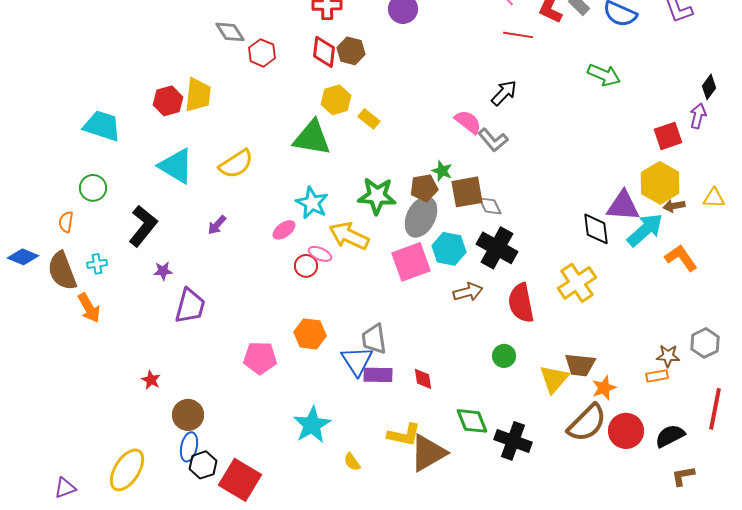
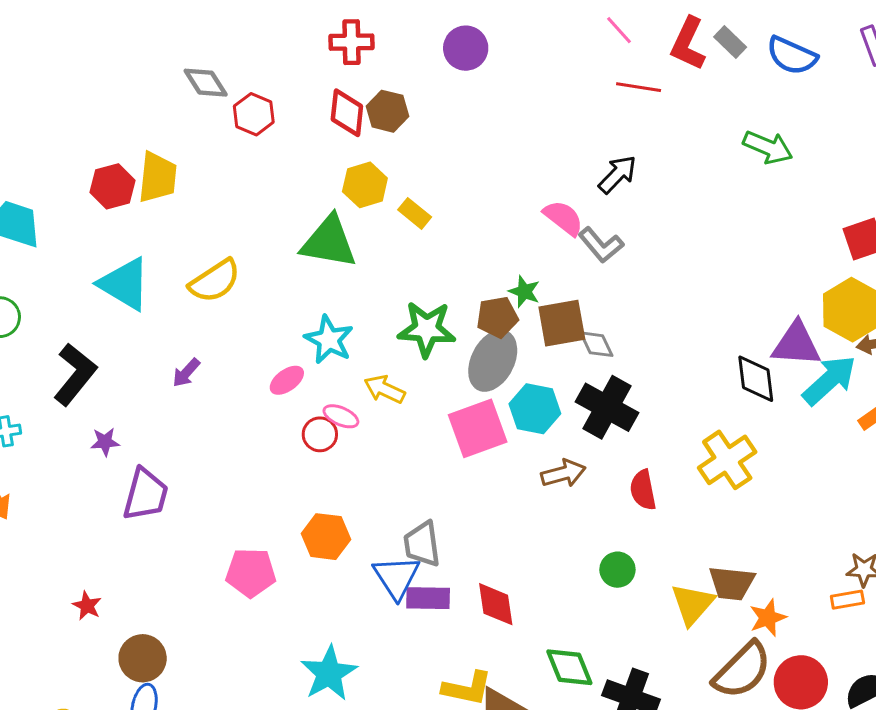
yellow arrow: (349, 236) -> (385, 389), size x0.7
red semicircle: (521, 303) -> (643, 490), size x0.7
red diamond: (423, 379) -> (496, 604), size x1.4

